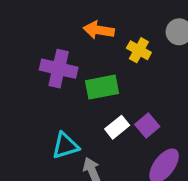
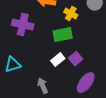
green rectangle: (102, 87) -> (63, 35), moved
cyan triangle: (65, 146) -> (13, 65), moved

